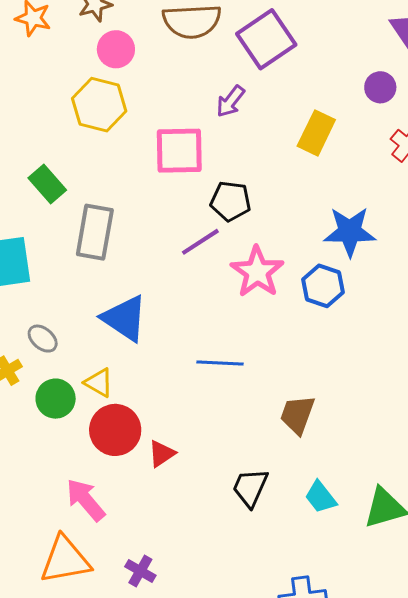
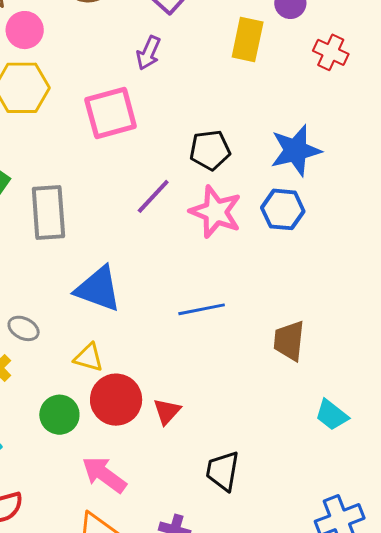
yellow rectangle: (316, 133) -> (248, 40), moved
black pentagon: (231, 201) -> (210, 150), moved
green circle: (56, 399) -> (59, 415), moved
black trapezoid: (250, 488) -> (223, 471), moved

